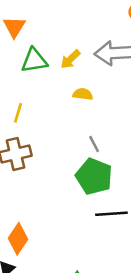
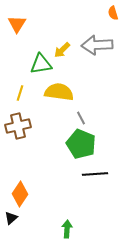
green triangle: (34, 61) -> (41, 64), moved
yellow semicircle: (83, 94) -> (59, 92), moved, size x1.8

